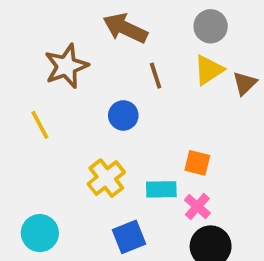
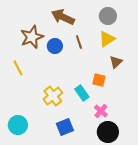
brown triangle: (245, 83) -> (116, 62), moved
blue circle: (123, 115) -> (55, 46), moved
orange square: (197, 163) -> (99, 80), moved
cyan rectangle: (161, 189) -> (82, 93), moved, turned 56

